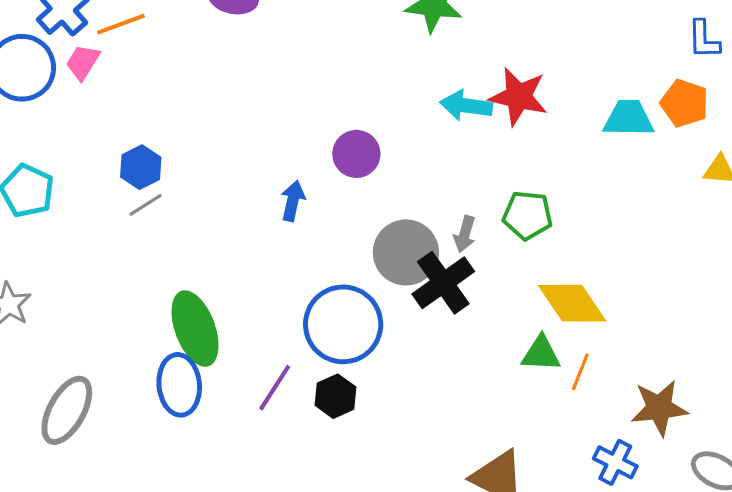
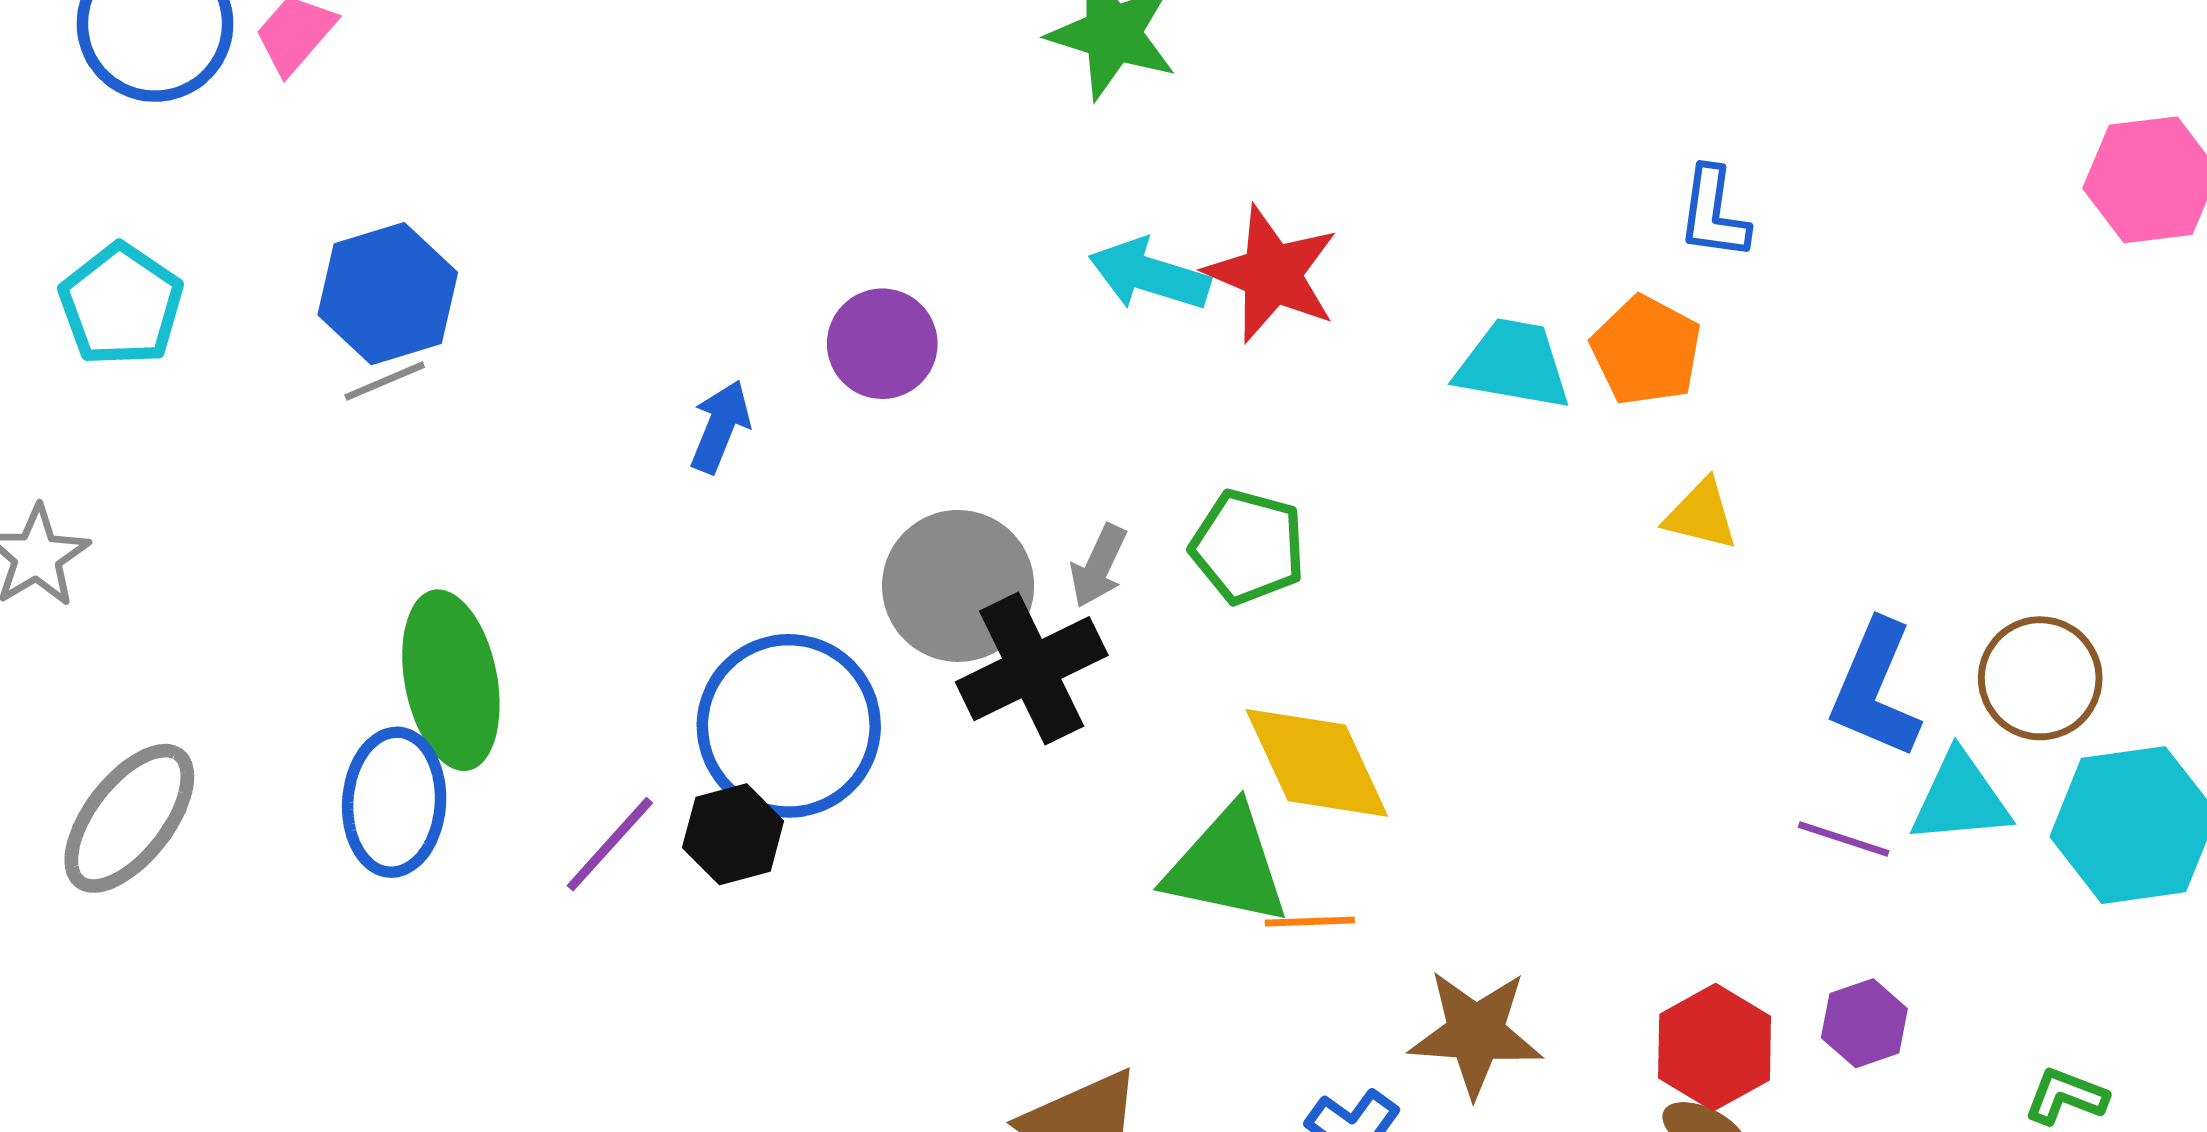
blue hexagon: (141, 167) -> (388, 294), size x1.4
green triangle: (541, 354) -> (1227, 866), size x1.4
orange line: (580, 372) -> (1310, 922), turned 57
black hexagon: (335, 396) -> (733, 834), moved

